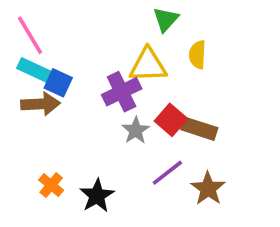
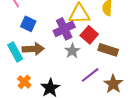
cyan rectangle: (35, 70) -> (15, 52), moved, turned 36
brown arrow: (41, 104) -> (33, 49), moved
red square: (171, 120) -> (89, 35), moved

